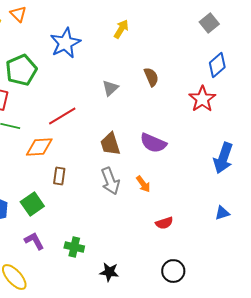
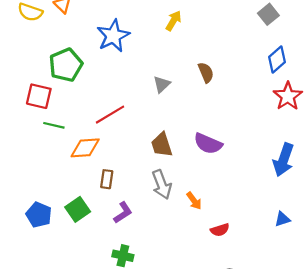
red star: (202, 99) -> (288, 96), moved
orange arrow: (143, 184) -> (194, 201), moved
purple L-shape: (34, 241) -> (123, 213), moved, turned 85

